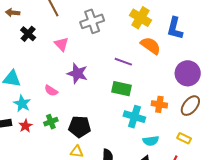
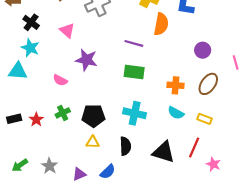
orange semicircle: (151, 46) -> (161, 24), turned 70
purple circle: (188, 73) -> (203, 50), size x0.6
cyan star: (22, 104) -> (30, 48), moved
cyan cross: (134, 117) -> (135, 113), moved
cyan semicircle: (151, 141) -> (176, 113), moved, turned 42

